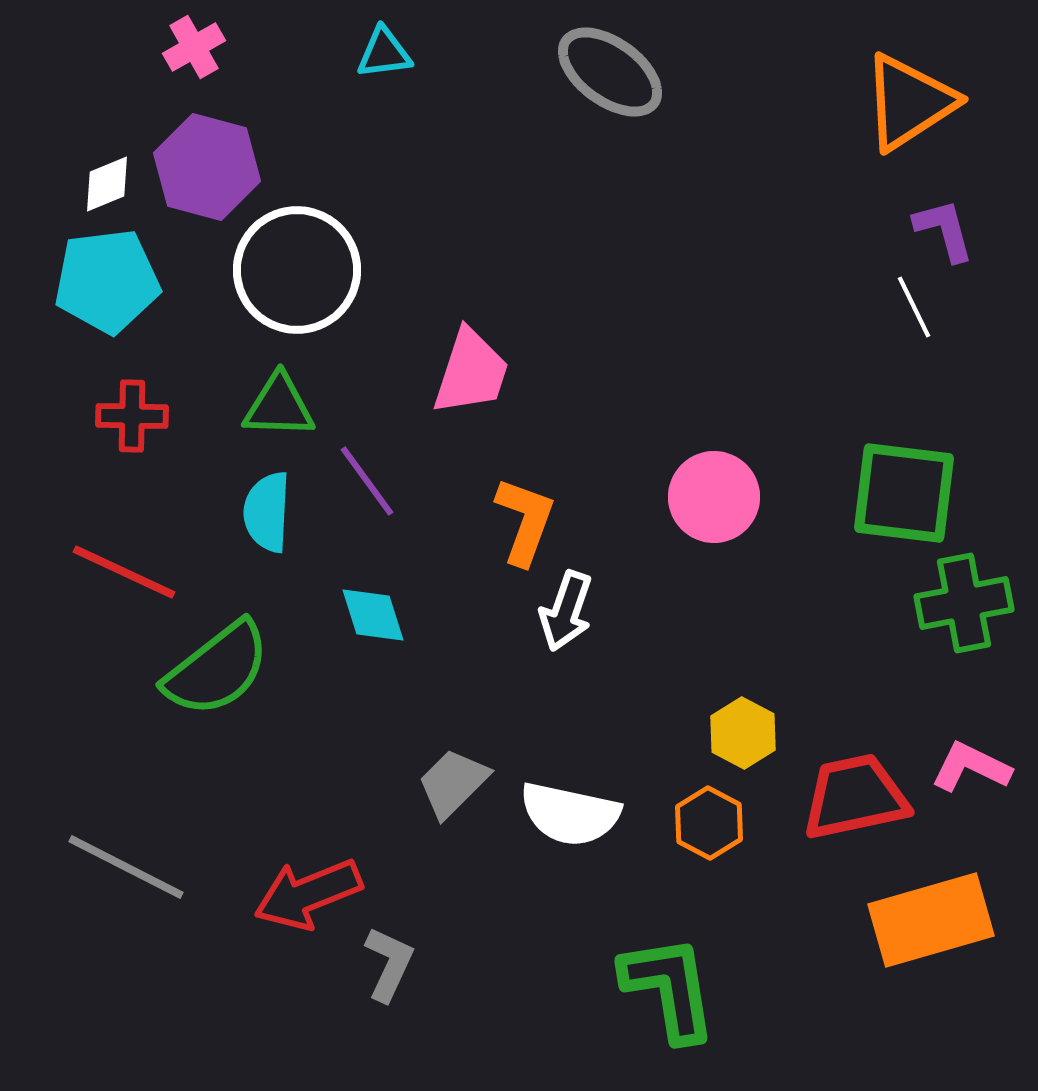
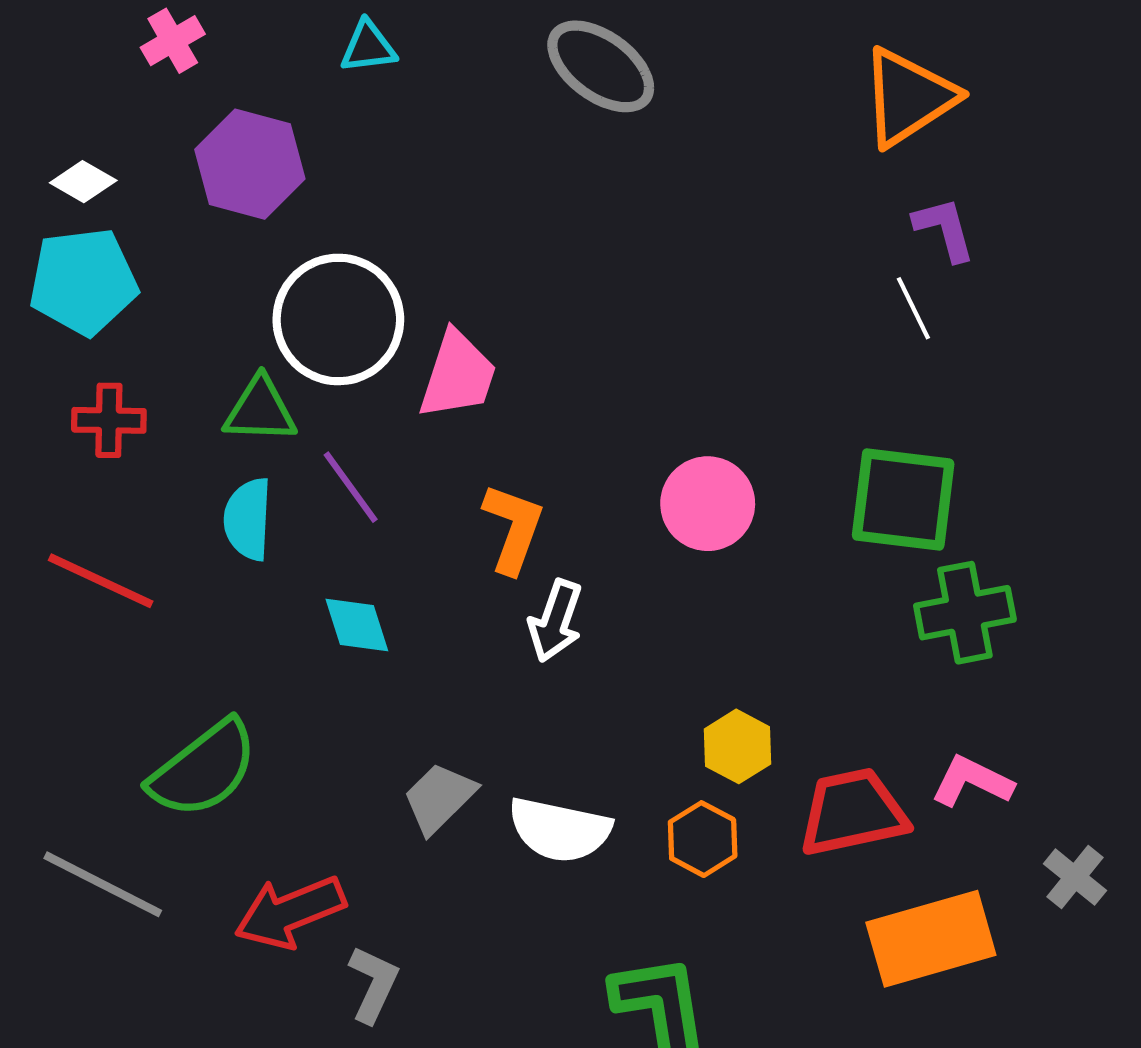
purple hexagon: (207, 167) -> (250, 164), moved
white diamond: (107, 184) -> (83, 182), turned 52
white circle: (297, 270) -> (338, 319), moved
green semicircle: (217, 669) -> (204, 769), moved

